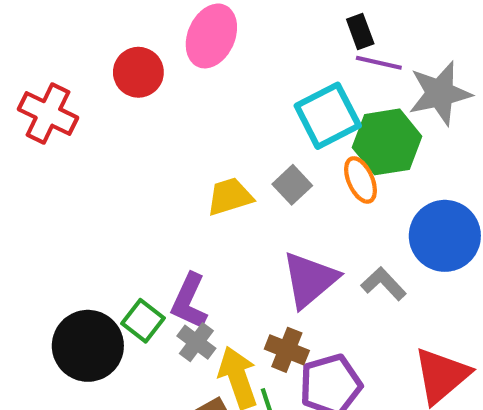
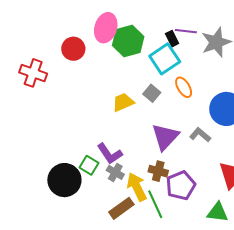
black rectangle: (360, 32) -> (172, 39), moved
green hexagon: (387, 142) -> (128, 41), moved
purple L-shape: (189, 301) -> (110, 154), turned -52

